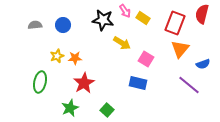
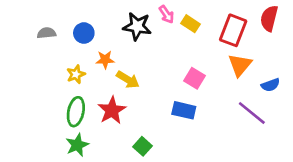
yellow arrow: (122, 43) -> (128, 80), moved
orange star: (75, 58) -> (105, 60), moved
green ellipse: (40, 82) -> (76, 112), moved
green star: (70, 108) -> (77, 145), moved

